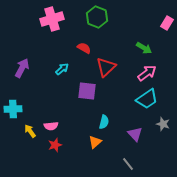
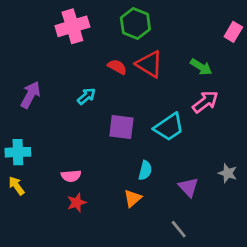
red triangle: (106, 67) -> (149, 64), moved, turned -45
cyan trapezoid: (147, 99) -> (169, 127), moved
yellow arrow: (30, 131) -> (17, 186), moved

